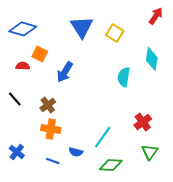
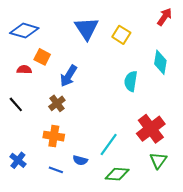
brown cross: (48, 105) -> (57, 103), moved
red cross: (143, 122) -> (151, 129), size x1.5

